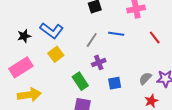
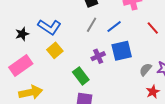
blue line: (116, 34) -> (114, 27), turned -42
gray line: (92, 40) -> (92, 25), moved
blue square: (115, 83) -> (122, 51), moved, size x1.5

